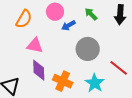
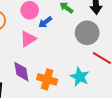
pink triangle: (35, 45) -> (28, 39), moved, turned -36
gray circle: (88, 49) -> (87, 33), moved

